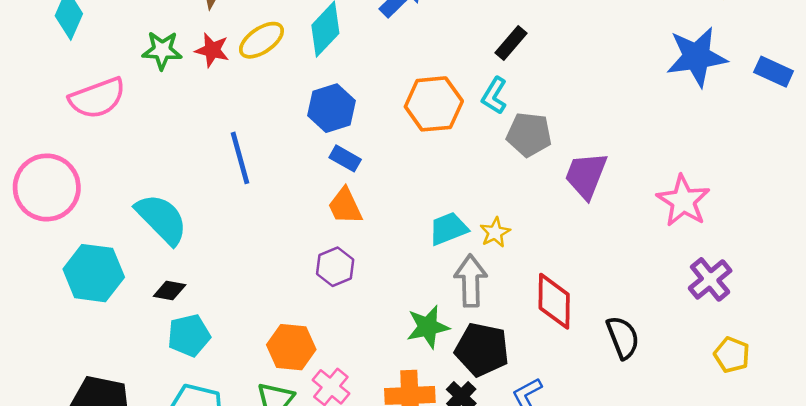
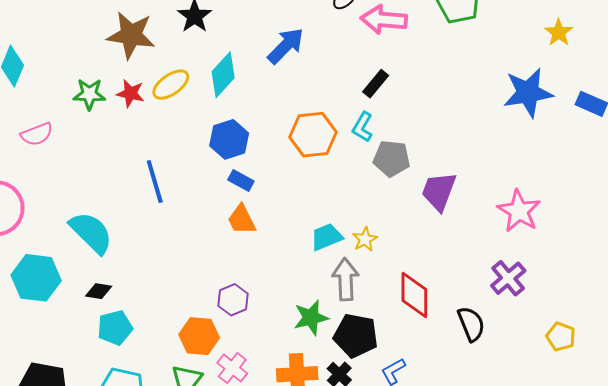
pink semicircle: (97, 98) -> (37, 134), size x0.7
purple hexagon: (335, 267) -> (233, 300), moved
purple cross: (710, 279) -> (508, 278), moved

